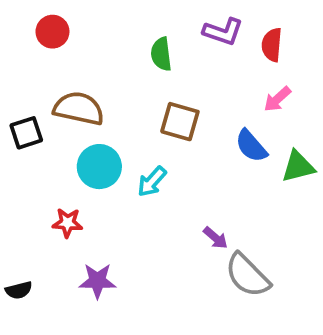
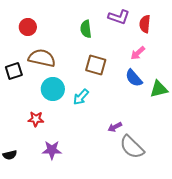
red circle: (52, 32) -> (28, 27), moved
pink arrow: (277, 99) -> (138, 53), moved
purple arrow: (216, 238) -> (115, 127), turned 112

